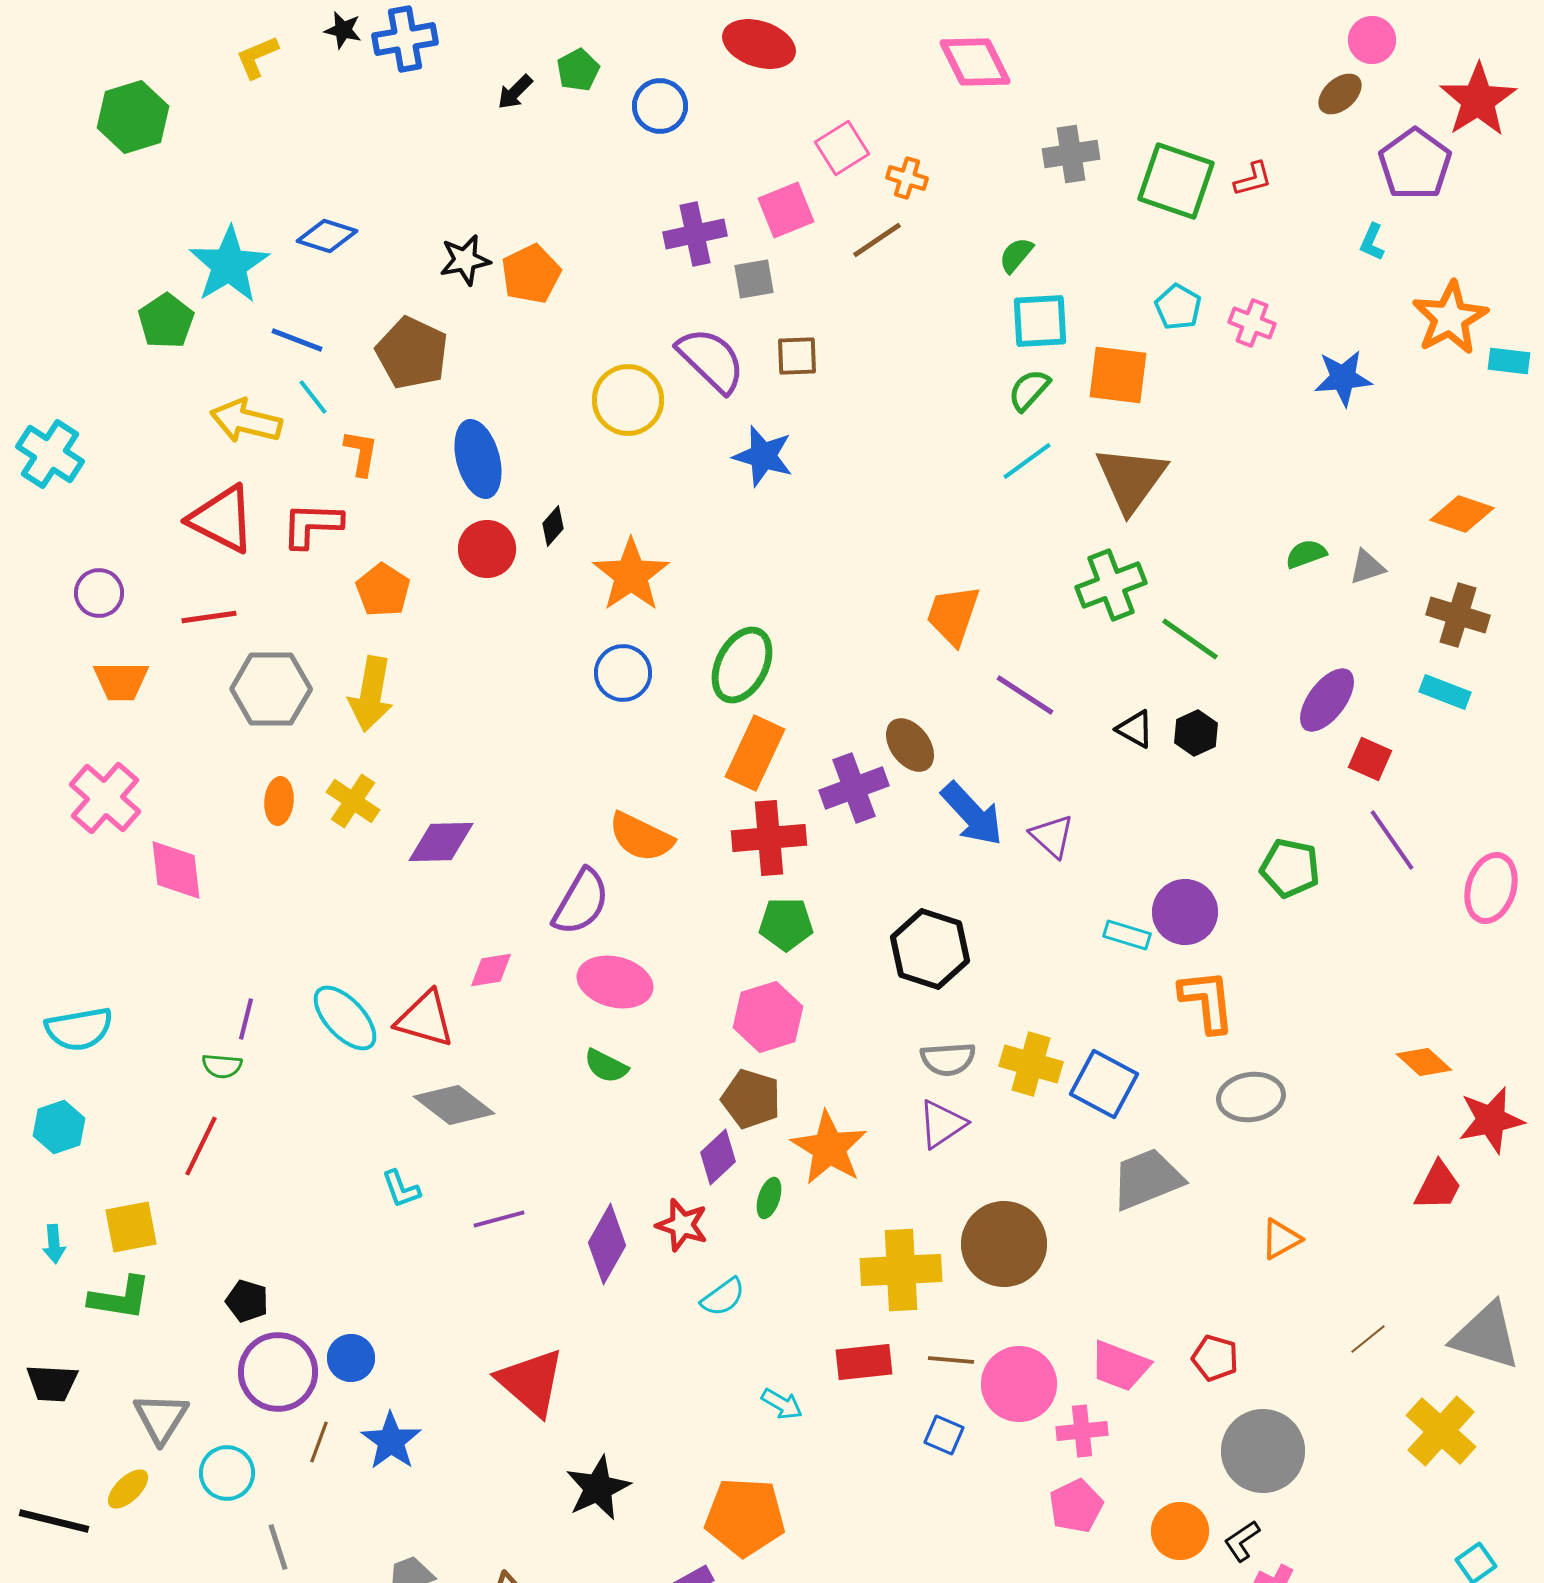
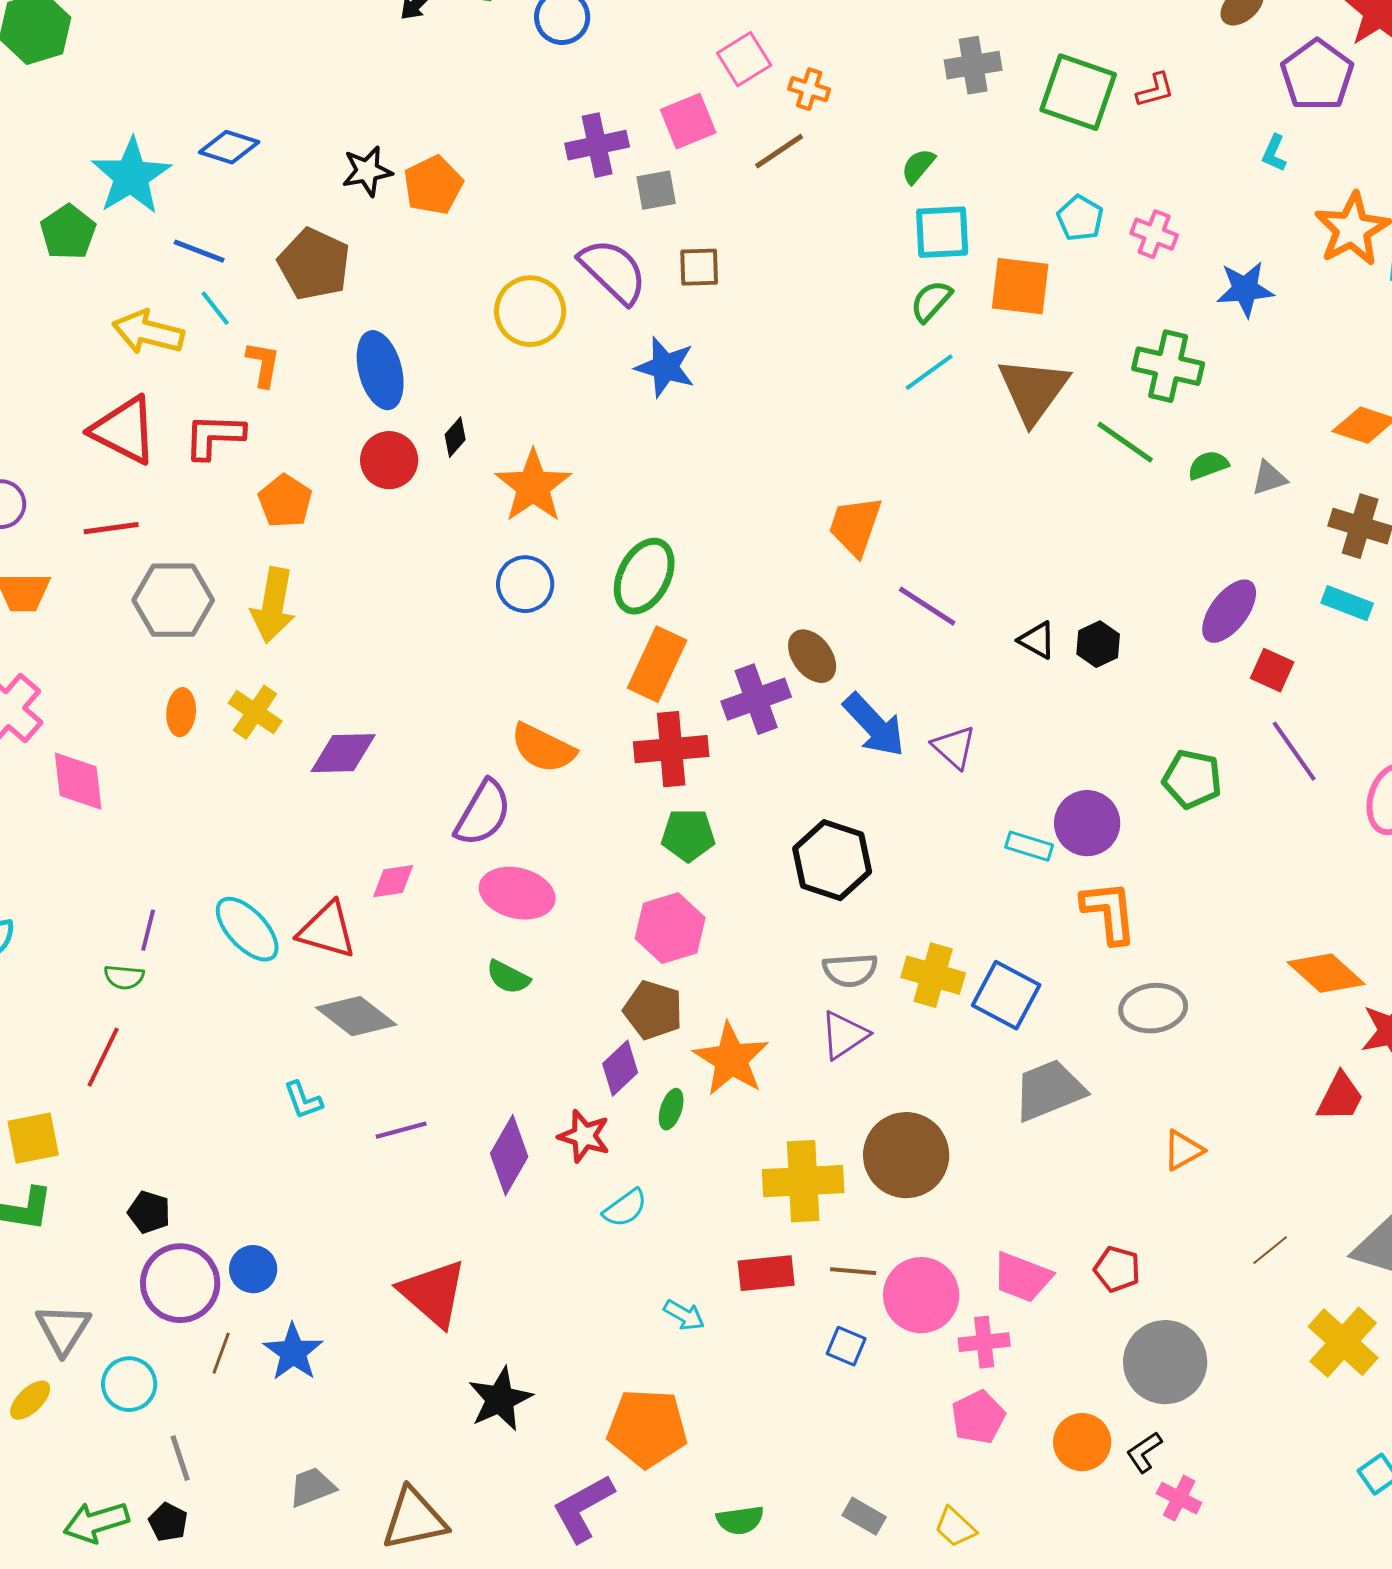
green cross: (1111, 585) -> (1168, 366), moved, turned 34
green line: (1190, 639) -> (1125, 442), moved
orange diamond: (1424, 1062) -> (1326, 973), size x1.4

